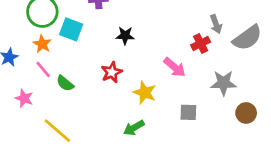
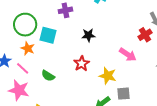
pink line: (43, 69) -> (23, 68), moved
pink star: (24, 98) -> (19, 90), size x1.5
gray square: (188, 112) -> (124, 94), moved

